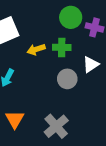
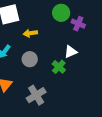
green cross: (62, 47) -> (59, 67), moved, turned 32
gray circle: (67, 79) -> (30, 59), moved

